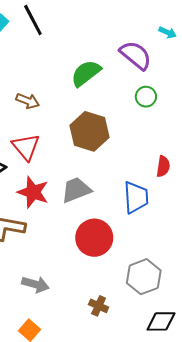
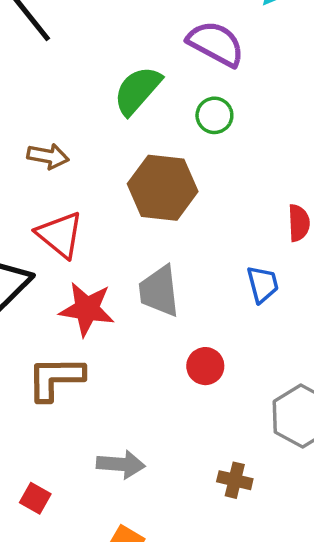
green circle: (146, 97) -> (214, 115), moved
gray trapezoid: (76, 190) -> (159, 291), turned -64
blue trapezoid: (136, 197) -> (263, 284), size x0.7
red circle: (94, 238) -> (205, 366), size x0.6

